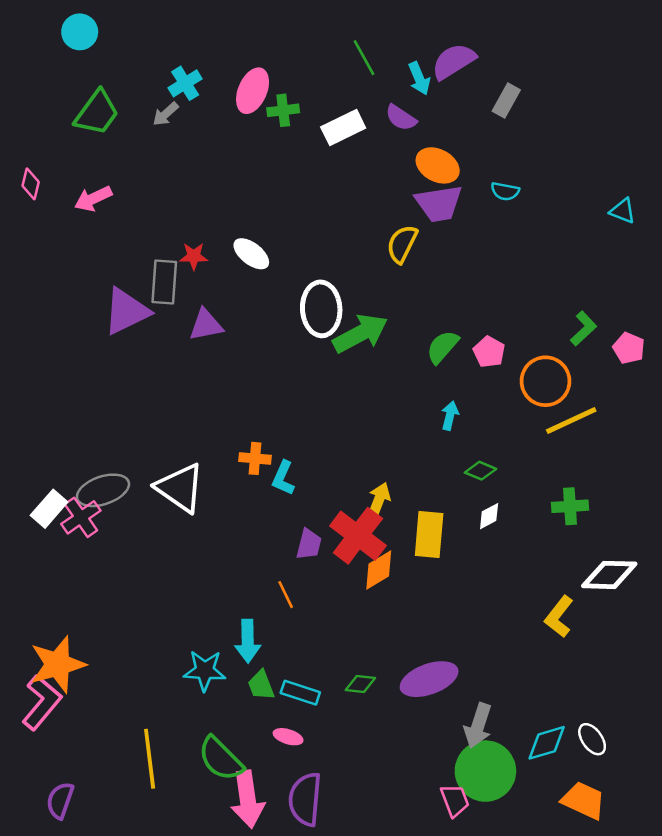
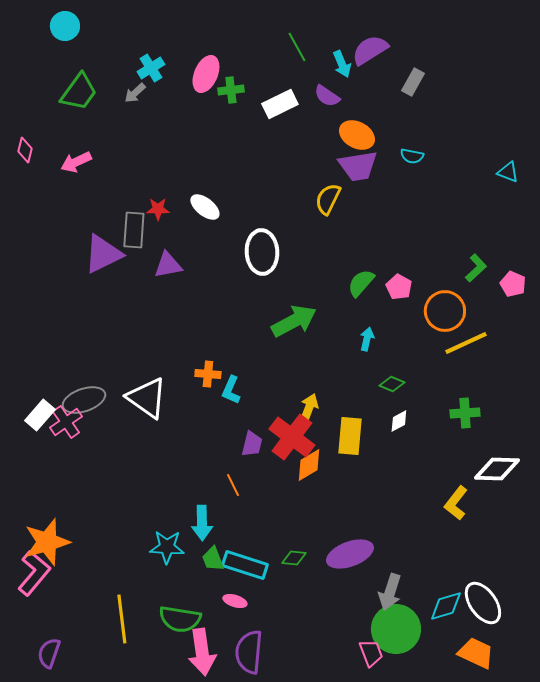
green arrow: (360, 333) -> (294, 321), moved
cyan rectangle: (300, 693) -> (245, 565), size x1.4
white ellipse: (592, 739) -> (483, 603), size x1.6
green semicircle: (221, 759) -> (180, 619), turned -36

